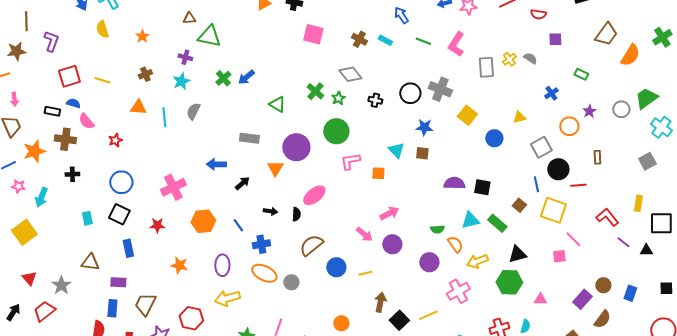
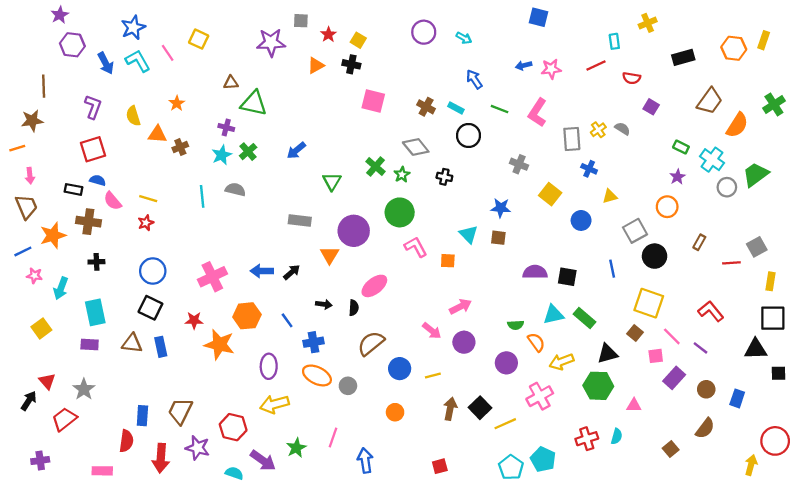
yellow semicircle: (102, 29) -> (133, 116), moved
purple square: (555, 39) -> (651, 107), turned 32
purple L-shape: (51, 41) -> (93, 107), moved
green cross: (223, 78) -> (248, 152), moved
yellow line: (102, 80) -> (148, 199), moved
gray cross: (440, 89) -> (519, 164), size x0.7
black circle: (410, 93) -> (469, 135), moved
blue cross: (551, 93) -> (589, 169), moved, turned -32
green triangle: (277, 104) -> (332, 181), turned 30
orange triangle: (138, 107) -> (157, 134), moved
gray semicircle: (193, 111) -> (235, 189), turned 78
purple star: (589, 111) -> (678, 177), moved
cyan cross: (661, 127) -> (712, 160), moved
brown rectangle: (597, 157) -> (699, 242), turned 32
pink L-shape: (350, 161) -> (416, 247), turned 70
blue arrow: (216, 164) -> (262, 271), moved
blue line: (536, 184) -> (612, 269), moved
red line: (578, 185) -> (731, 263), moved
yellow rectangle: (638, 203) -> (771, 281), moved
brown square: (519, 205) -> (635, 333), moved
cyan rectangle: (87, 218) -> (95, 312), moved, size x1.6
yellow square: (24, 232) -> (41, 328), size x0.7
purple line: (623, 242) -> (700, 348), moved
black triangle: (646, 250) -> (756, 349), size x1.5
brown triangle: (90, 262) -> (132, 343), moved
orange star: (179, 265) -> (219, 344), moved, size x1.5
purple rectangle: (118, 282) -> (90, 344), moved
black square: (666, 288) -> (779, 373), moved
purple rectangle: (582, 299) -> (674, 378), moved
black arrow: (13, 312) -> (29, 401), moved
black square: (399, 320) -> (480, 408), moved
orange circle: (341, 323) -> (395, 412), moved

